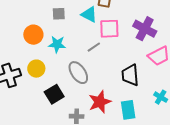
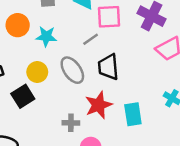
yellow circle: (36, 69) -> (37, 72), moved
black trapezoid: (130, 75) -> (108, 67), moved
black square: (54, 94) -> (23, 96), moved

